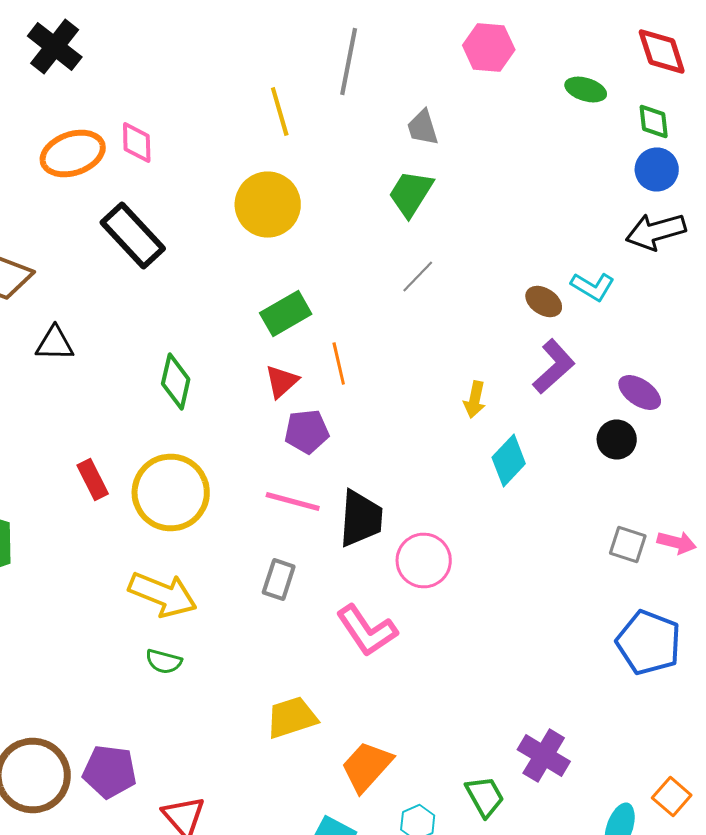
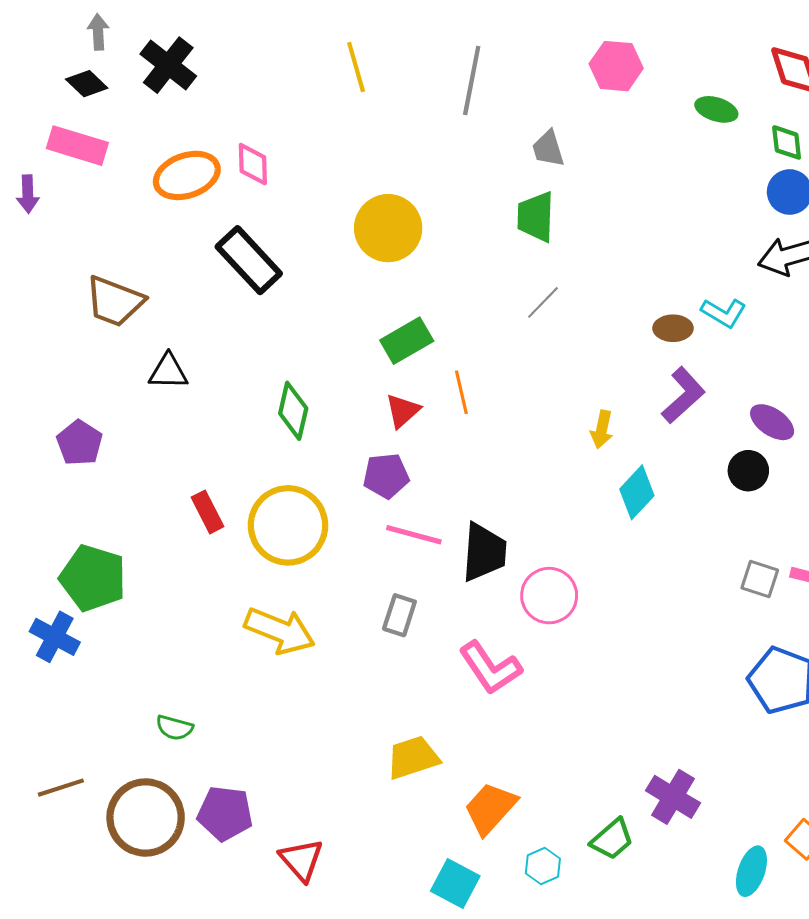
yellow line: (280, 112) -> (356, 67), moved
green trapezoid: (411, 194) -> (536, 217), turned -30
brown ellipse: (544, 302) -> (673, 328), turned -33
purple pentagon: (307, 432) -> (386, 476), moved
green semicircle: (164, 662) -> (174, 728), moved
green trapezoid: (485, 796) -> (612, 839), turned 78

